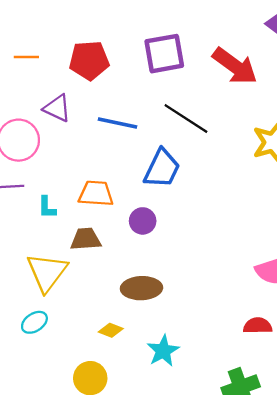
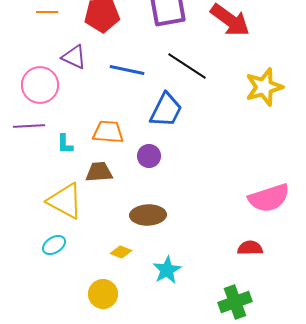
yellow triangle: (47, 272) -> (65, 201), turned -39

